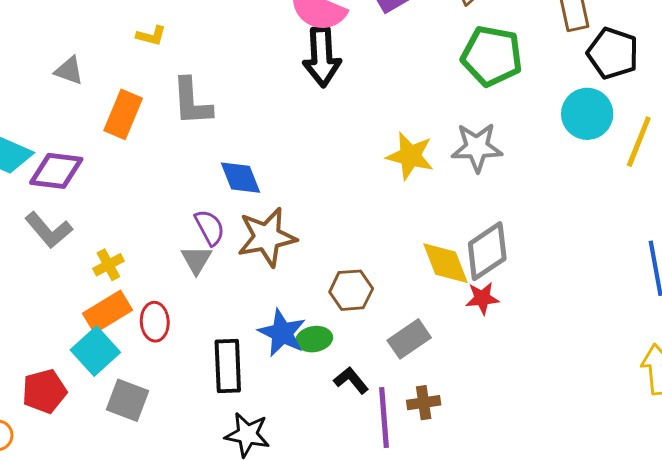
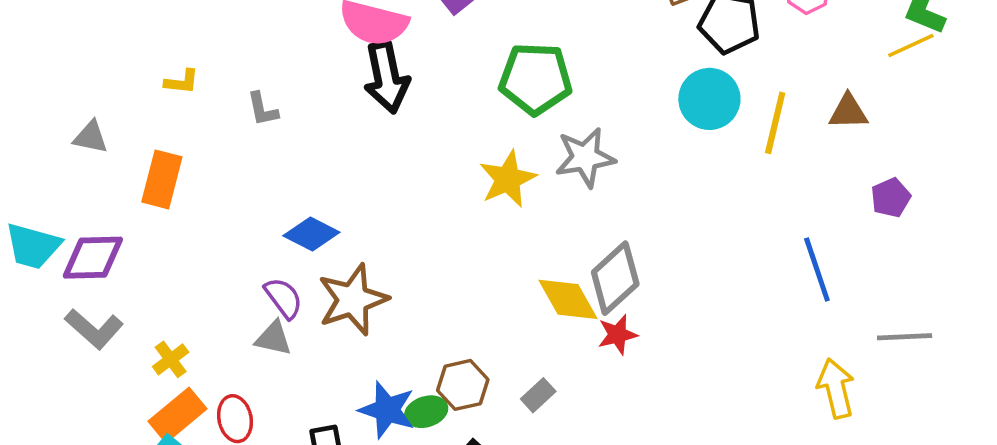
green pentagon: (492, 56) -> (536, 79), moved
gray L-shape: (192, 102) -> (262, 109), moved, size x0.6
yellow star: (410, 156) -> (508, 179), turned -30
blue diamond: (241, 178) -> (311, 234), turned -33
gray triangle: (196, 260) -> (273, 338), turned -40
brown hexagon: (351, 290) -> (463, 385), moved
gray rectangle: (409, 339) -> (538, 395), size x0.7

